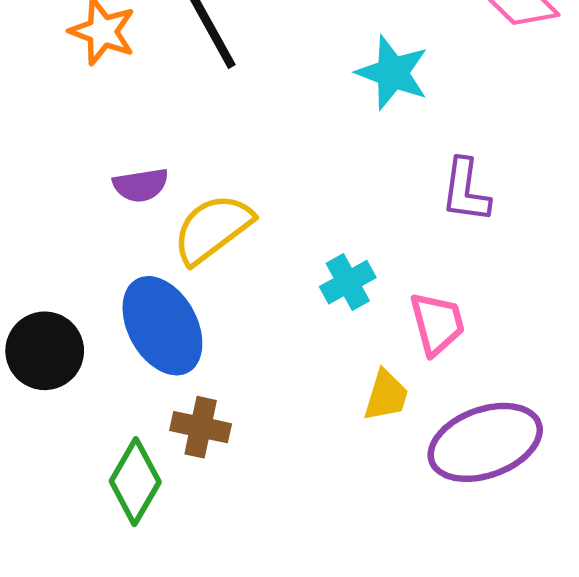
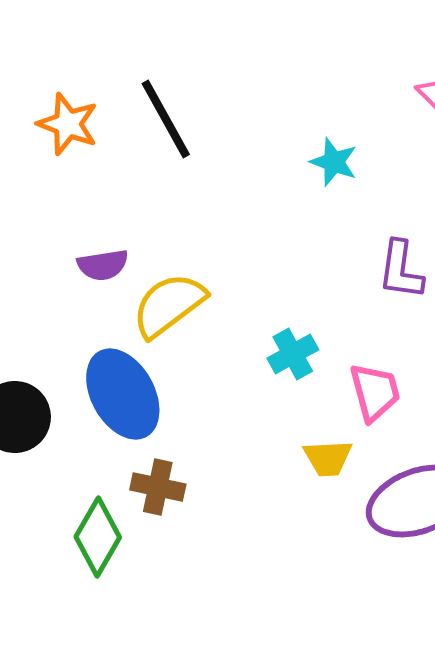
cyan star: (393, 73) -> (334, 162), size x0.7
yellow trapezoid: (386, 396) -> (328, 458), turned 70

